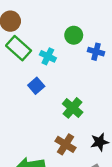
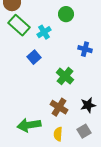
blue cross: (96, 52) -> (85, 49), moved
cyan cross: (48, 56) -> (44, 32), turned 32

